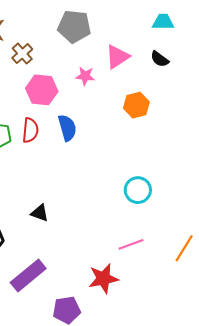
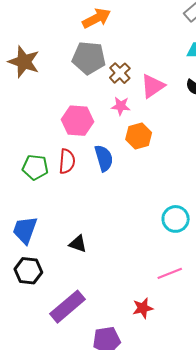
gray pentagon: (74, 26) -> (89, 58), moved
brown cross: (22, 54) -> (120, 73), moved
orange hexagon: (136, 105) -> (139, 136), moved
red star: (103, 279) -> (143, 308), size x0.7

